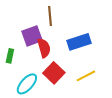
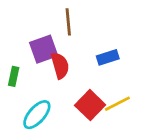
blue rectangle: (79, 42) -> (108, 57), size x0.7
red square: (54, 73) -> (90, 105), moved

